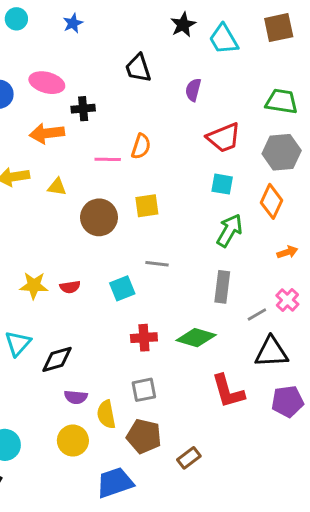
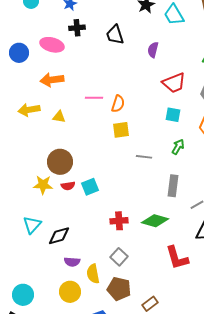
black cross: (83, 109) -> (77, 28), moved
orange semicircle: (141, 146) -> (118, 104), moved
brown circle: (99, 217) -> (60, 162), moved
green arrow: (229, 230) -> (178, 147), size x0.7
gray line: (157, 264) -> (144, 157), moved
cyan square: (122, 288) -> (90, 187), moved
gray square: (144, 390) -> (119, 257), turned -36

